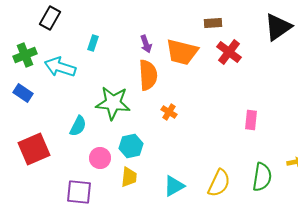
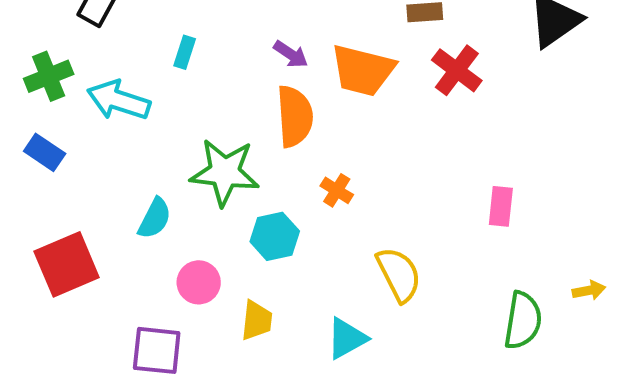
purple arrow: (146, 44) -> (291, 54), turned -36
cyan hexagon: (131, 146) -> (275, 236), moved
yellow semicircle: (219, 183) -> (399, 274), moved, turned -52

